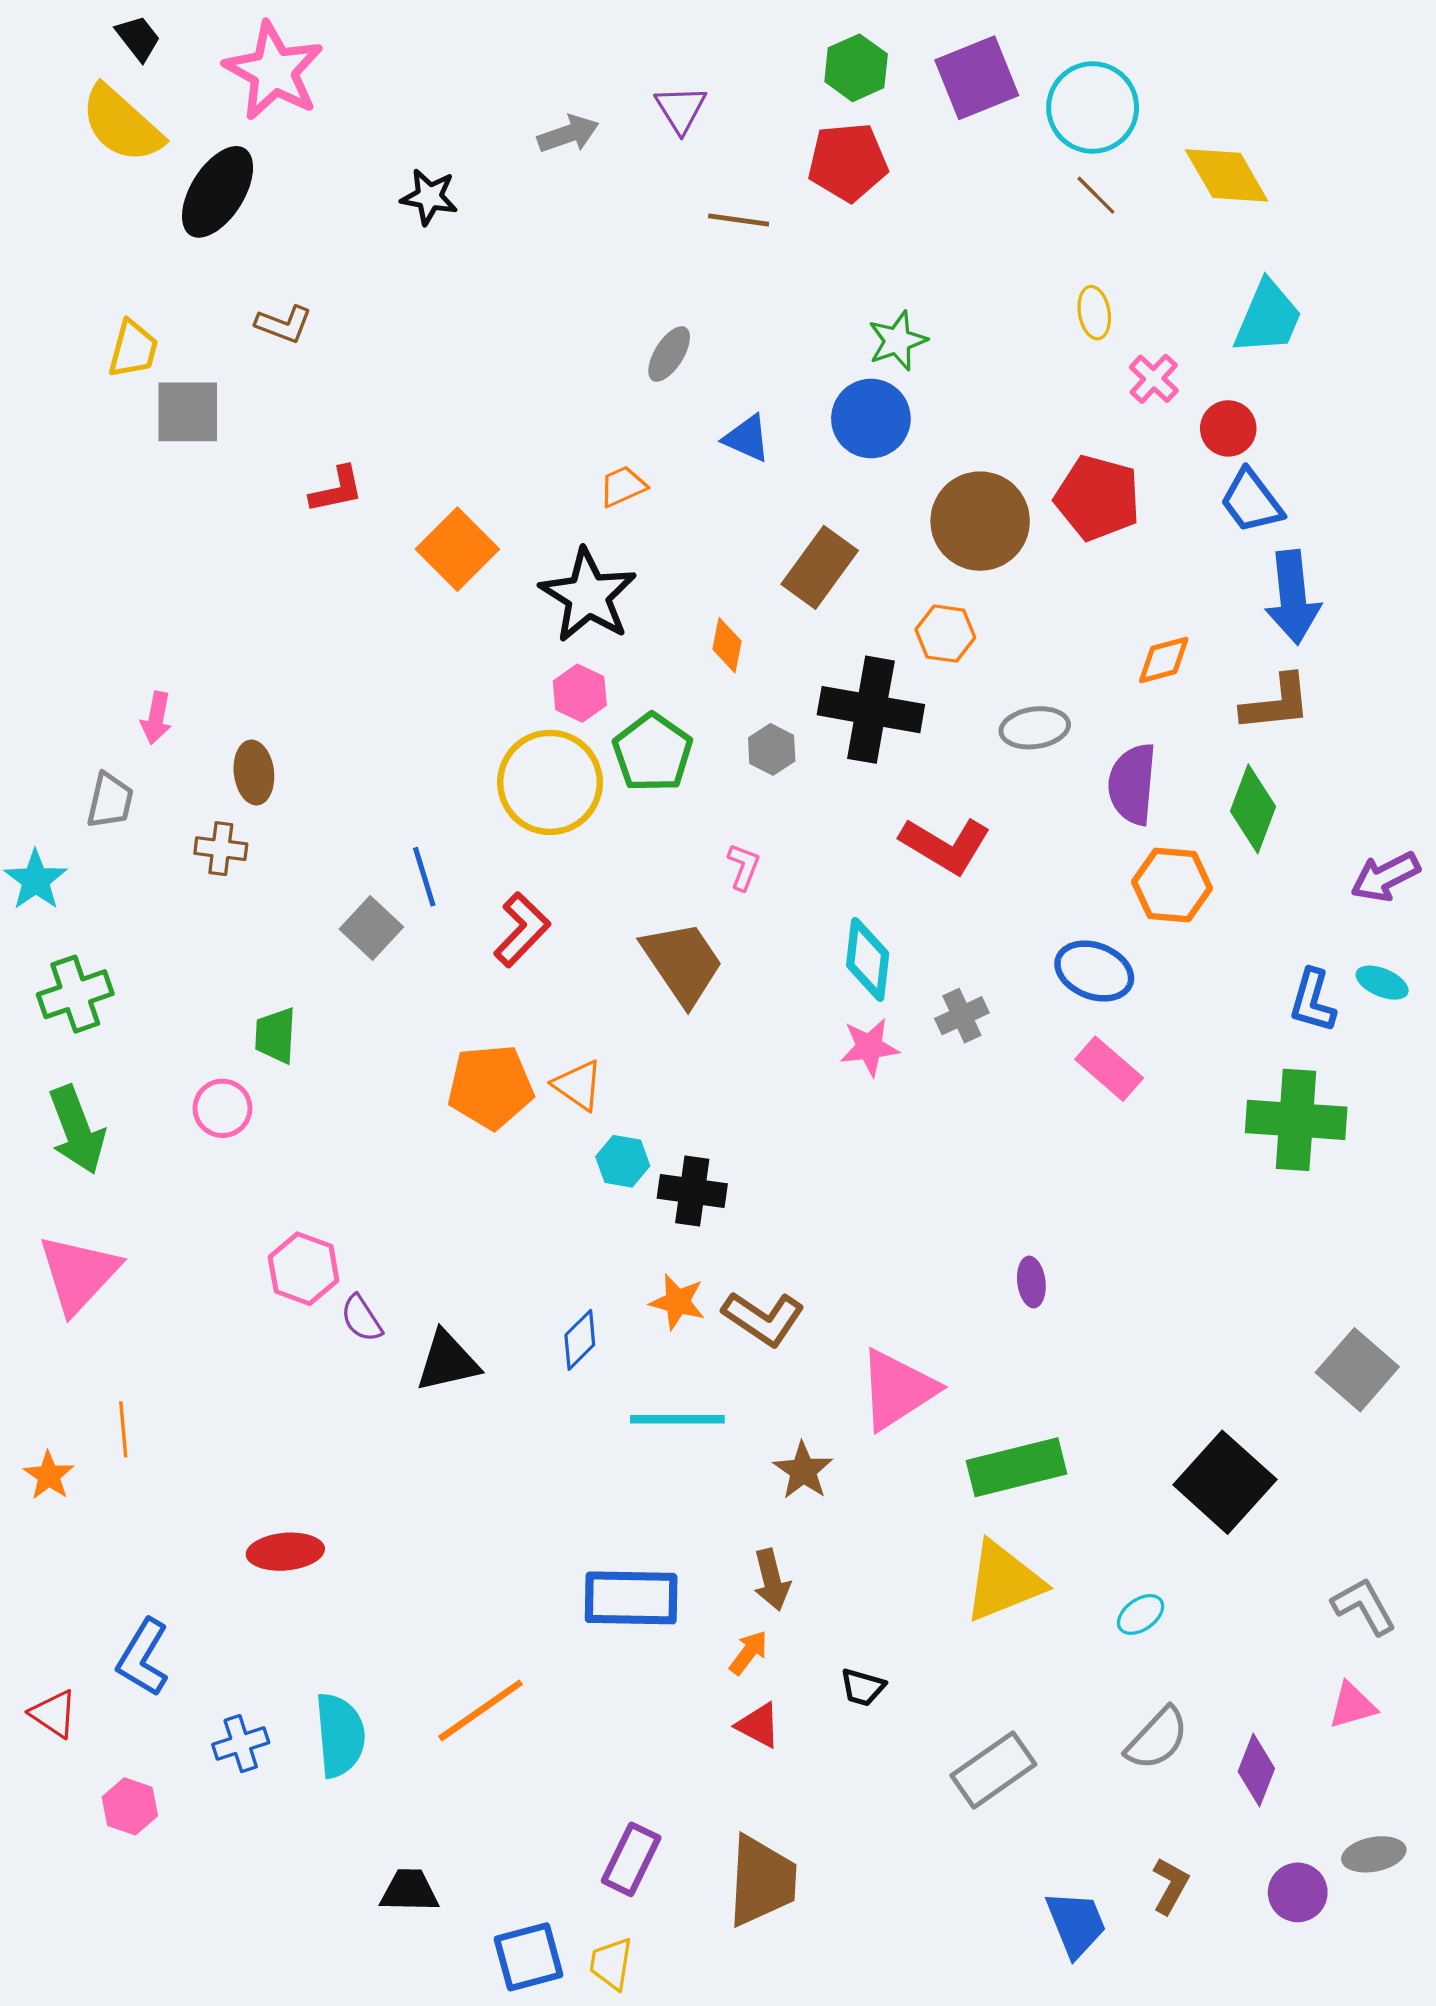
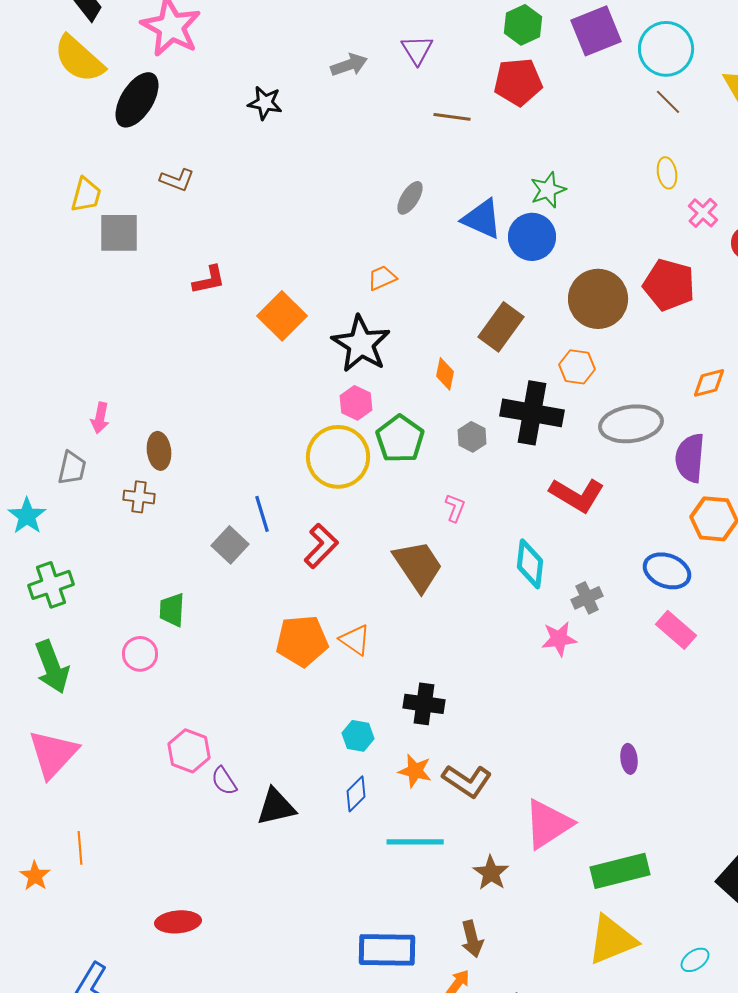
blue triangle: (747, 438) -> (482, 219), moved, size x1.4
gray ellipse: (1035, 728) -> (631, 424), size x1.5
pink star: (869, 1047) -> (559, 639), moved
cyan hexagon: (623, 1161) -> (358, 736), moved

